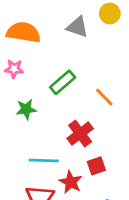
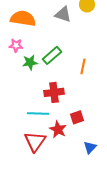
orange line: (104, 97) -> (83, 66), turned 56
green star: (26, 109) -> (30, 62), moved
red cross: (80, 134) -> (54, 92), moved, turned 30

